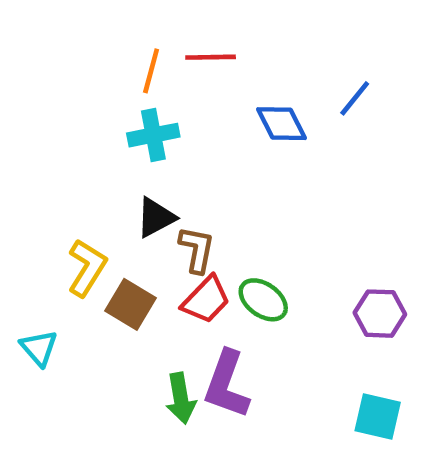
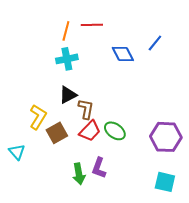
brown square: (130, 304) -> (57, 133), turned 30
purple hexagon: (380, 314) -> (166, 137), size x1.4
purple L-shape: (227, 384) -> (99, 168), size x0.7

